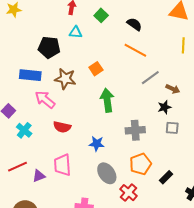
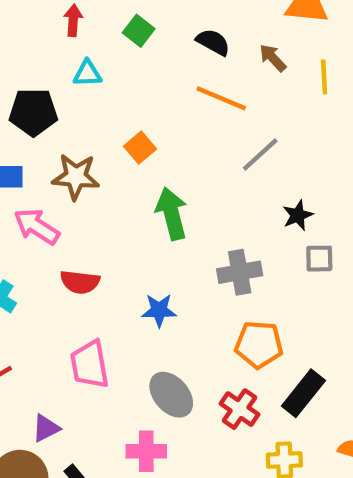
brown arrow: (173, 89) -> (273, 58), moved, turned -152
orange pentagon: (140, 164) -> (259, 344), turned 30
gray ellipse: (107, 173) -> (171, 395), moved
purple triangle: (39, 176) -> (46, 428), moved
black rectangle: (166, 177) -> (303, 393), moved, size x1.5

